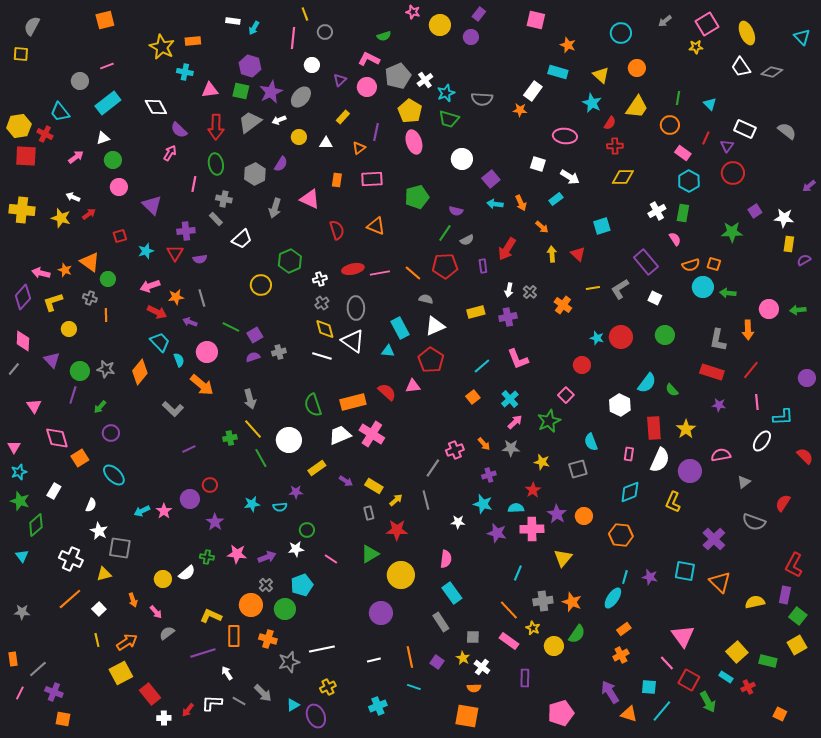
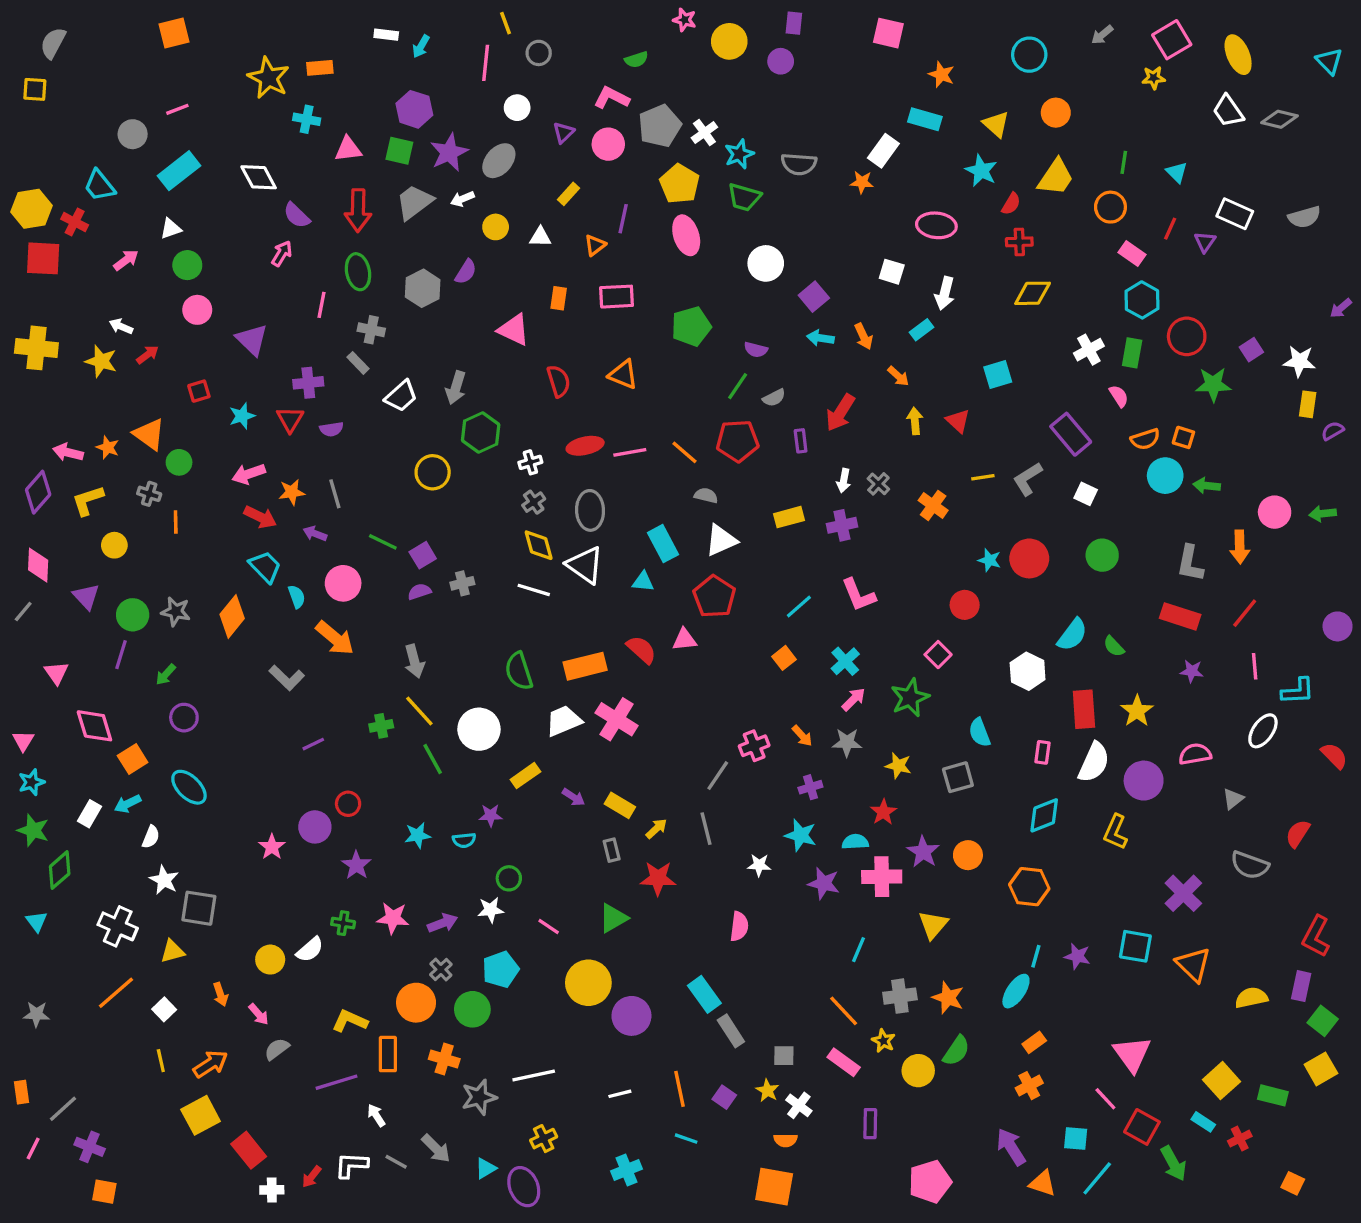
purple rectangle: (479, 14) -> (794, 23), turned -32
gray semicircle: (787, 131) -> (1304, 217), turned 126
red circle: (733, 173) -> (1187, 336), moved
white arrow: (570, 177) -> (945, 293), turned 72
gray arrow: (275, 208) -> (456, 388), moved
cyan arrow: (142, 511) -> (128, 804), moved
yellow circle: (401, 575) -> (588, 983), moved
cyan rectangle: (452, 593) -> (704, 994), moved

